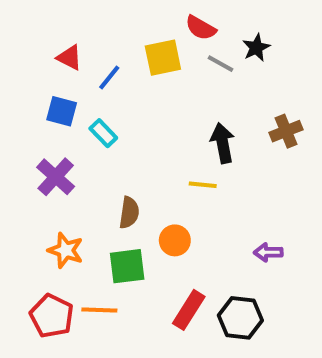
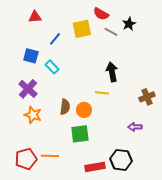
red triangle: (70, 58) -> (35, 17), moved, turned -32
brown cross: (286, 131) -> (147, 97), moved
orange circle: (175, 240) -> (84, 110), moved
orange star: (66, 250) -> (33, 115), moved
green square: (127, 266) -> (80, 134), moved
red rectangle: (189, 310) -> (95, 167), moved, turned 48
red pentagon: (52, 316) -> (26, 159), turned 30

